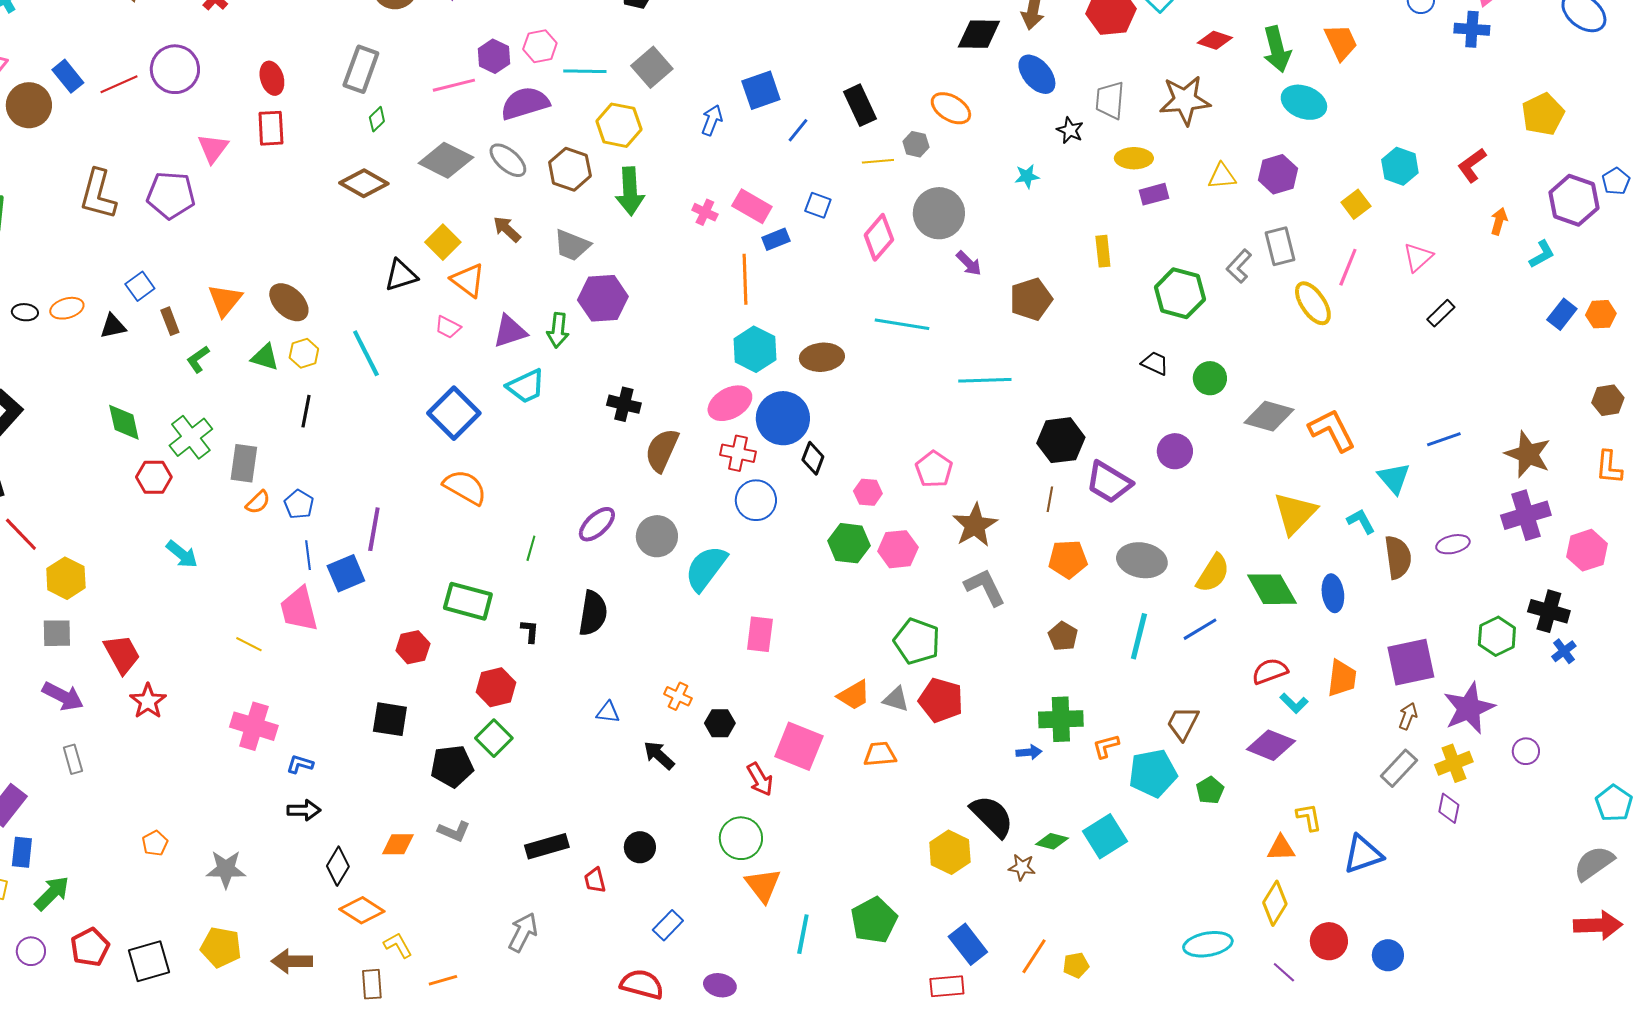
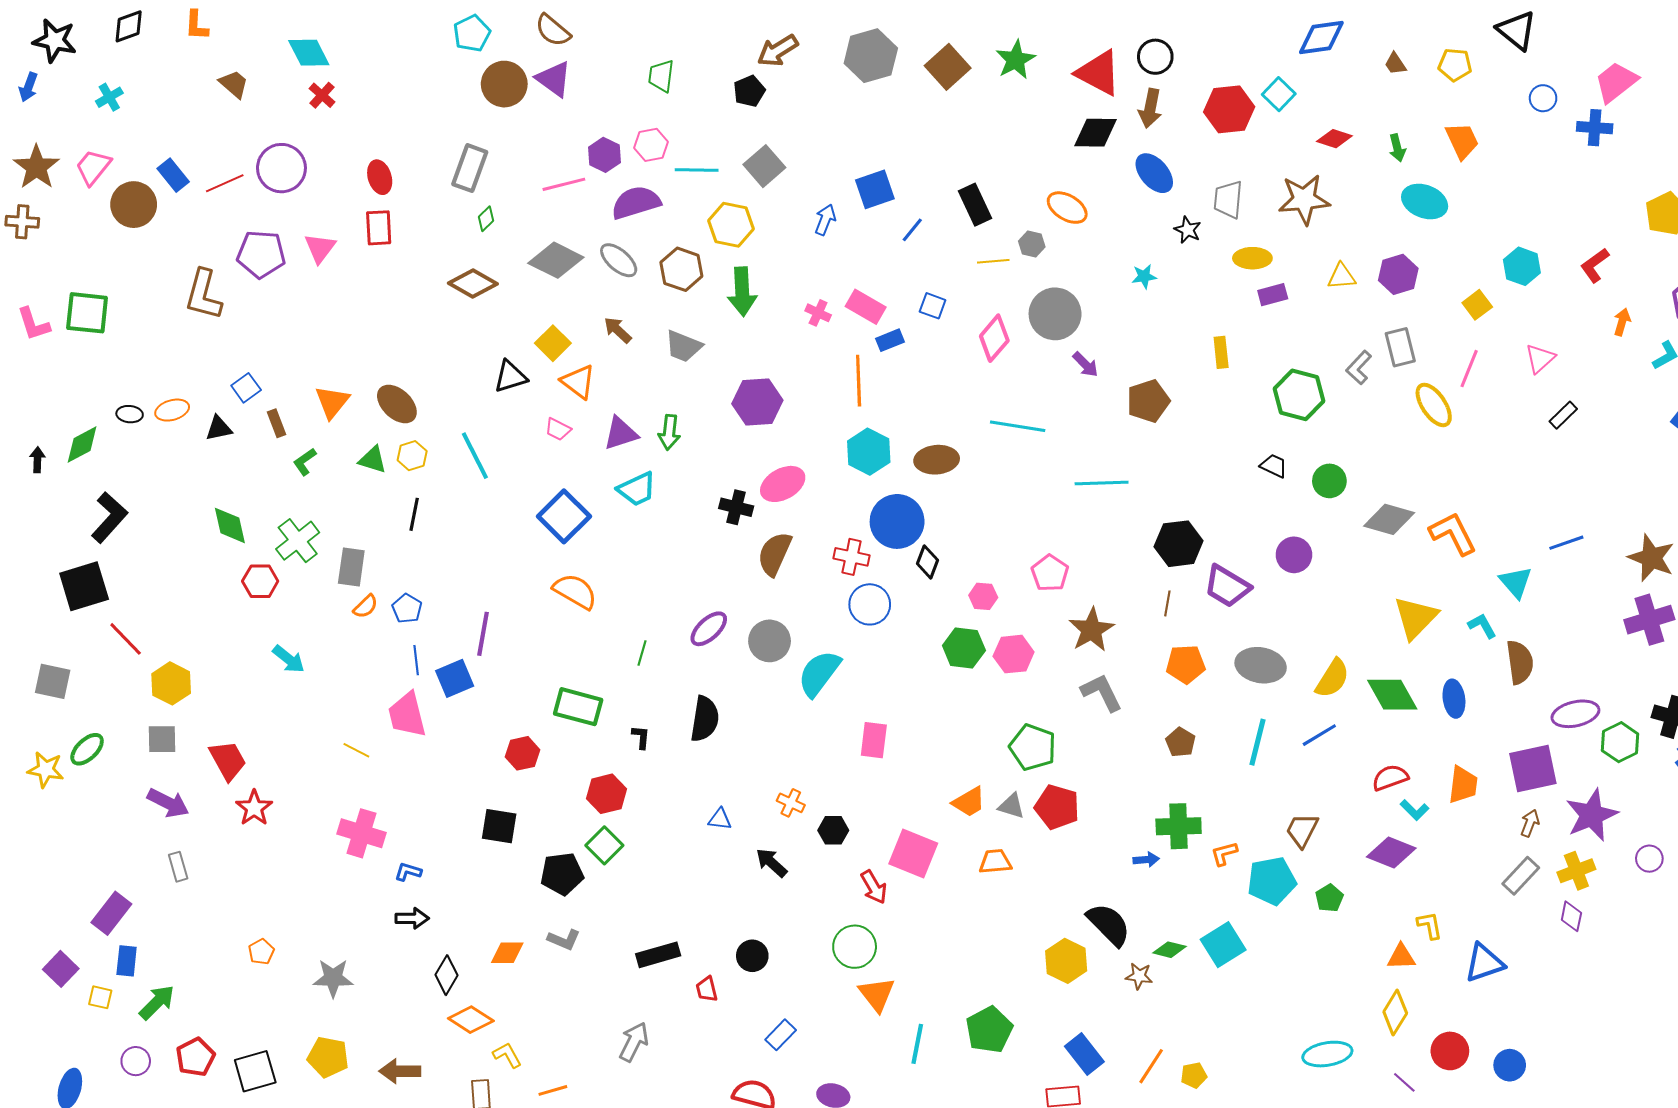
green arrow: (1277, 49) -> (1397, 148), size x0.6
purple pentagon: (171, 195) -> (261, 254), moved
purple hexagon: (603, 298) -> (757, 402), moved
pink ellipse: (730, 403) -> (783, 484), moved
purple ellipse: (1453, 544) -> (1575, 714), moved, size x1.4

